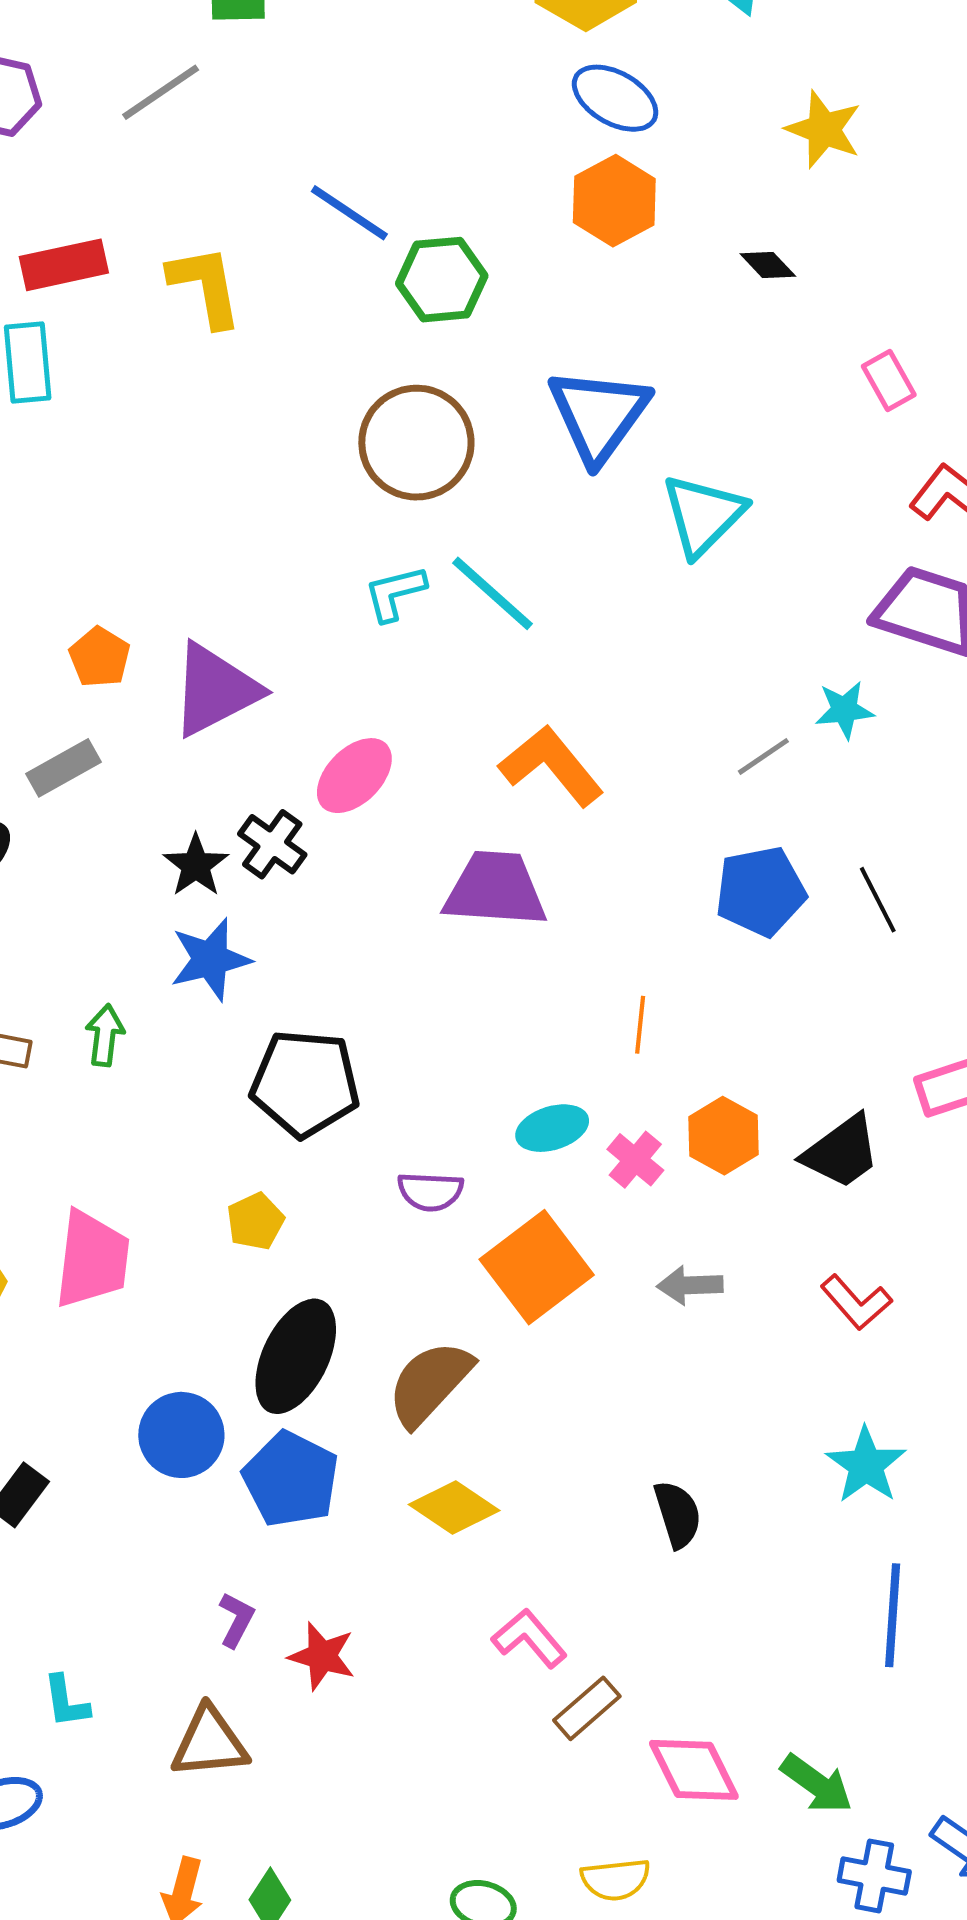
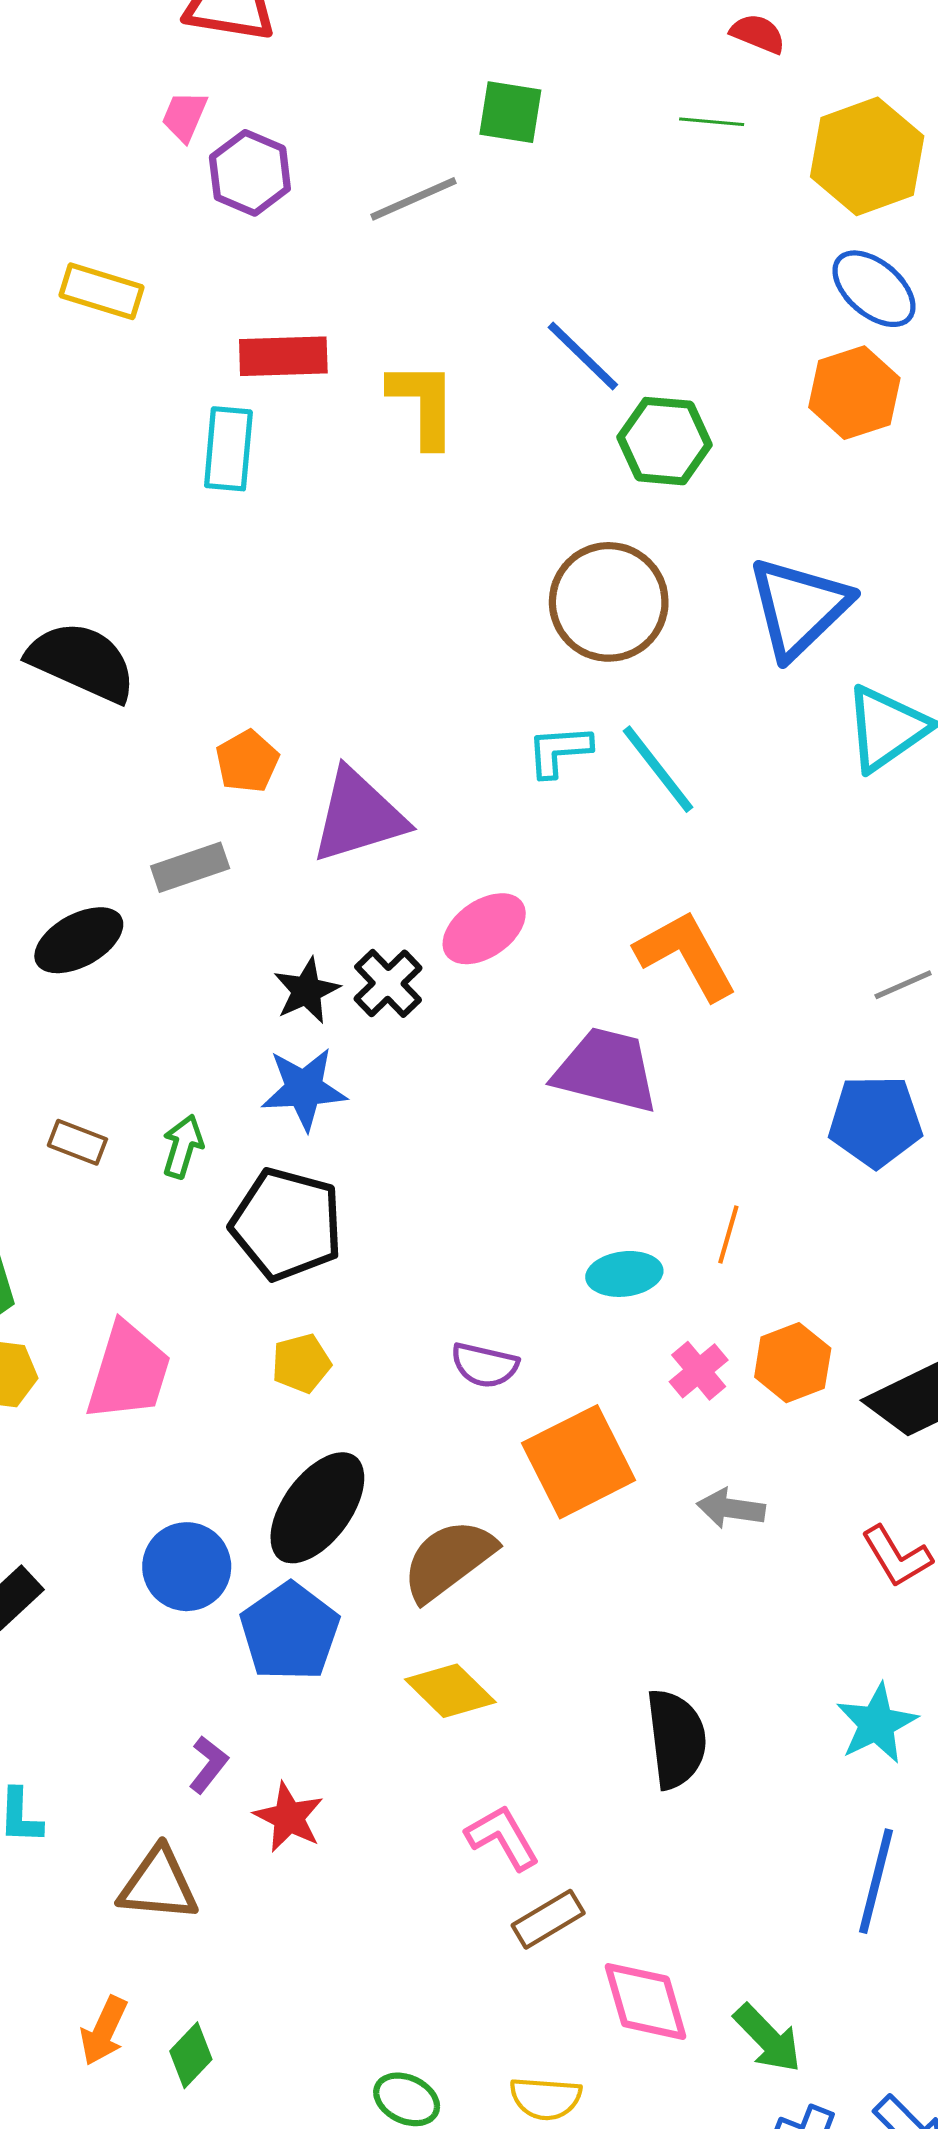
black pentagon: (305, 1083) -> (287, 1224), moved
cyan ellipse: (552, 1128) -> (624, 1274), moved
black semicircle: (678, 1514) -> (676, 1739), size x1.4

